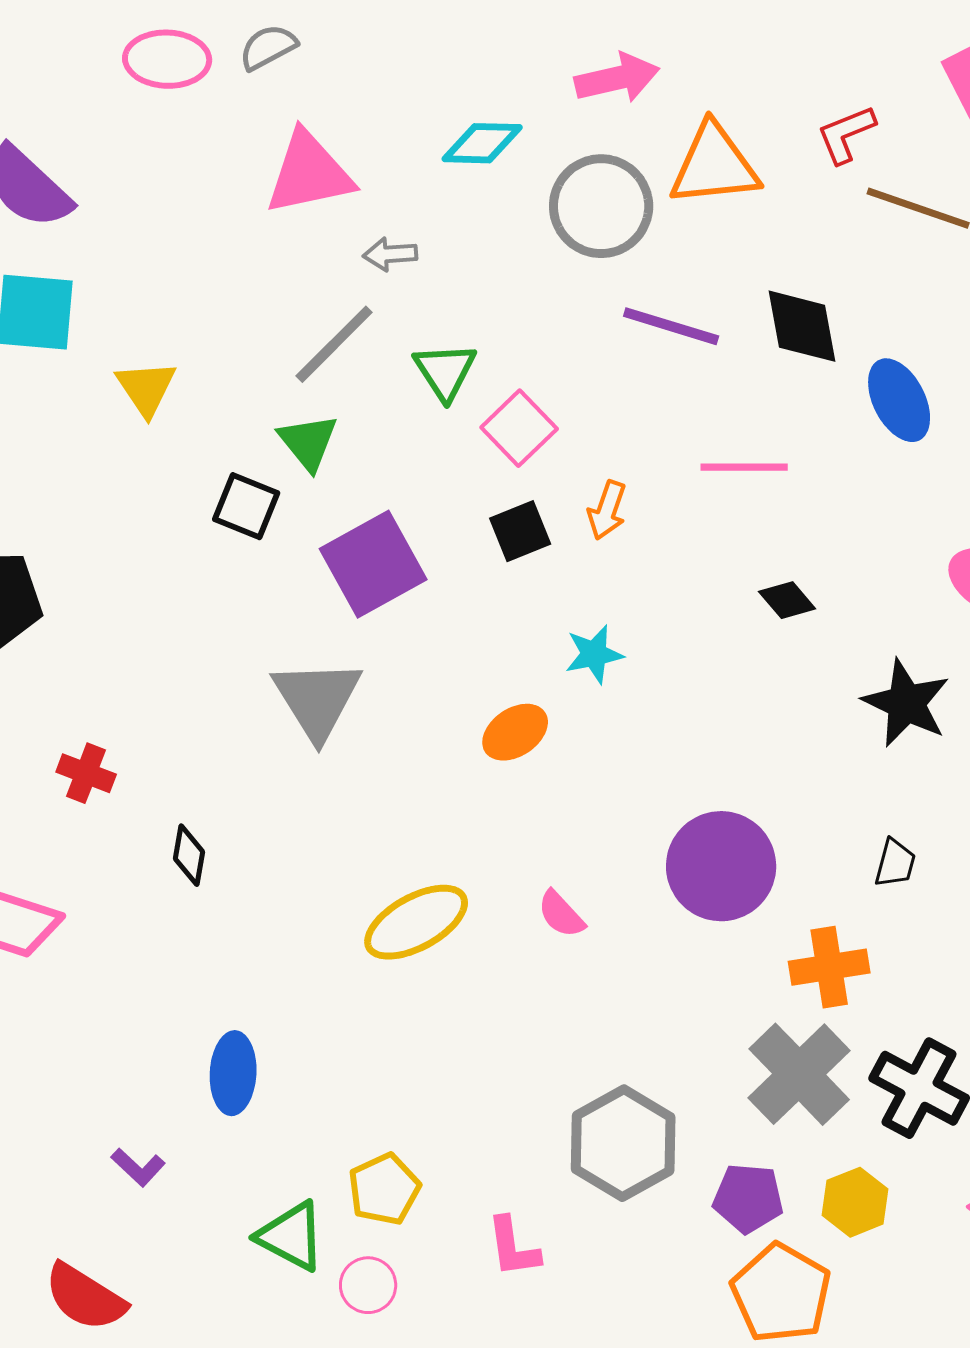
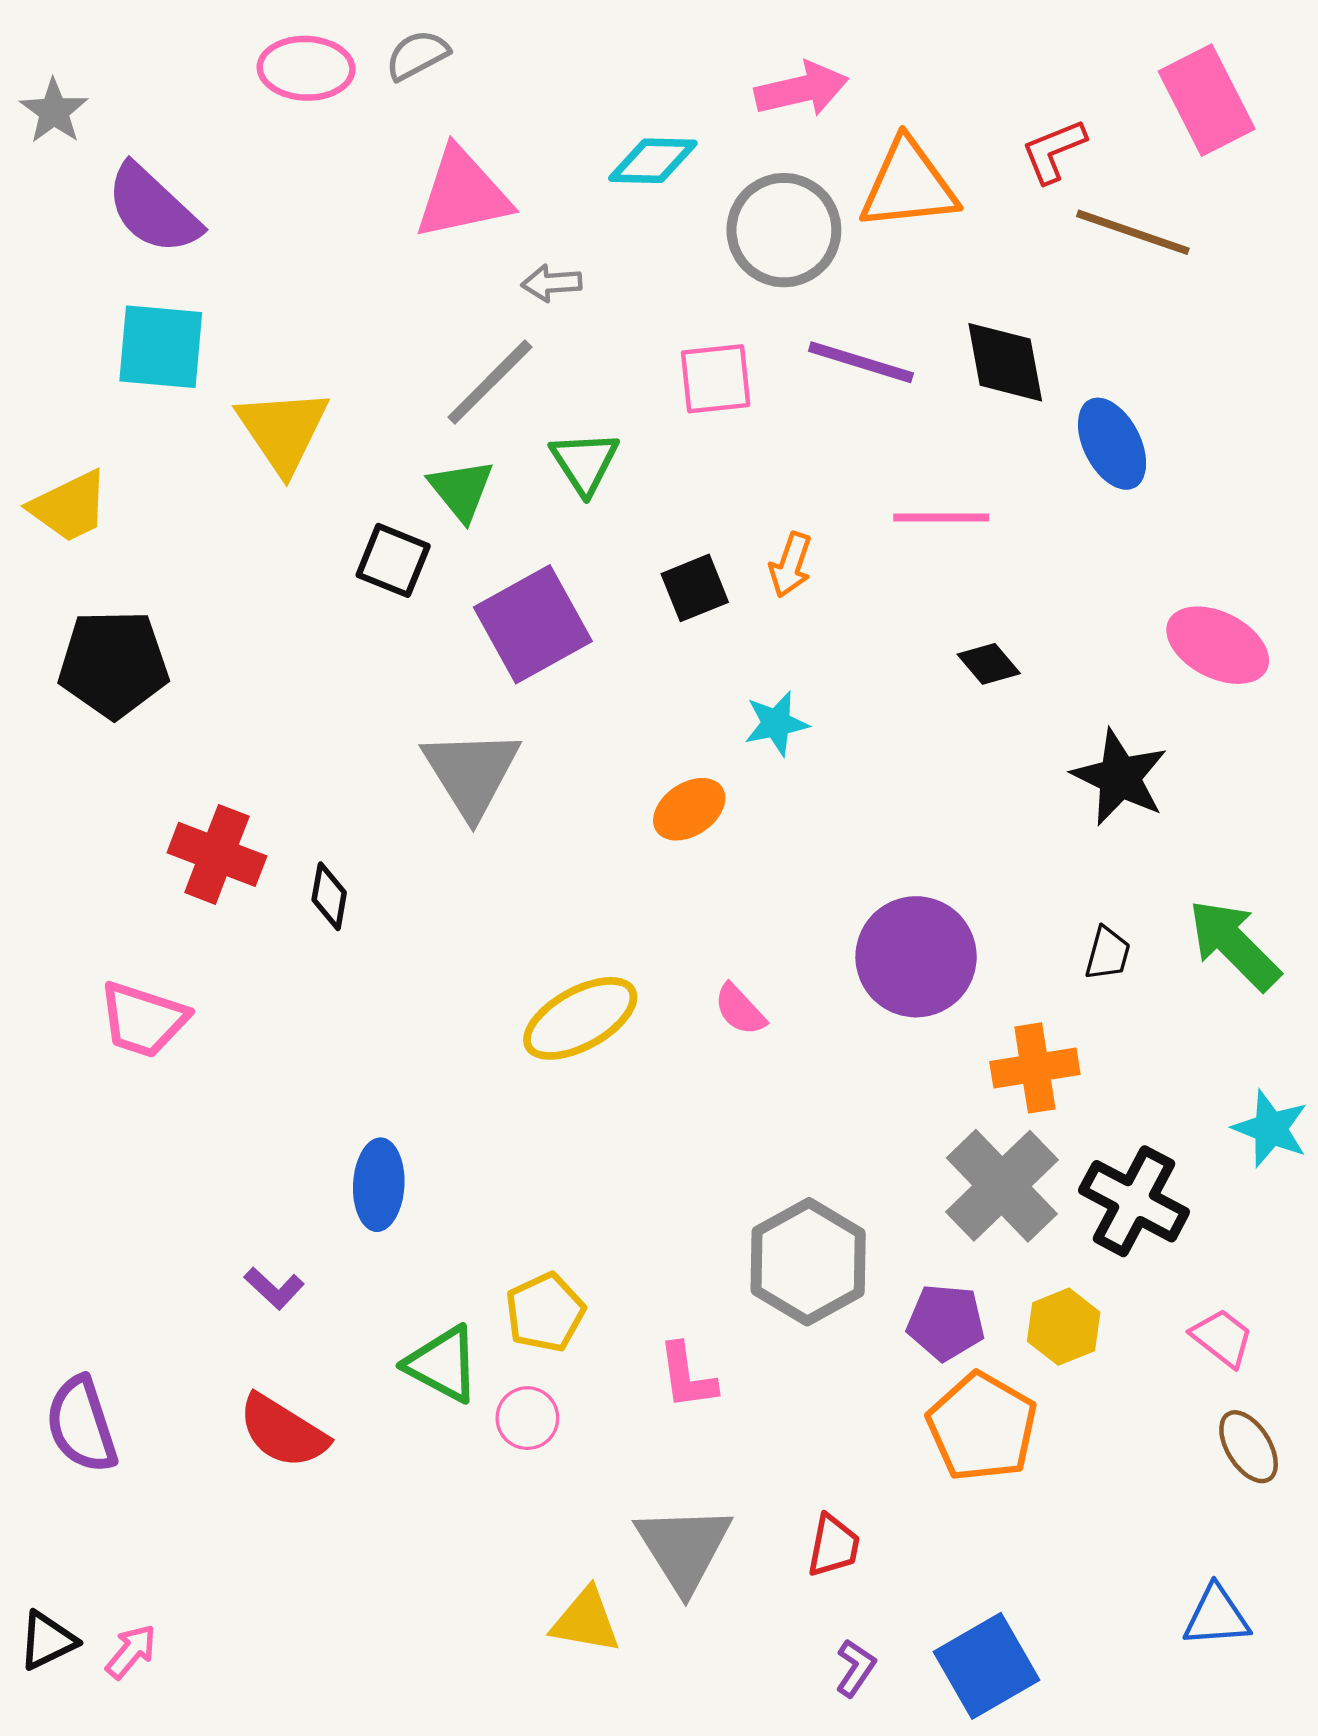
green triangle: (445, 371) -> (585, 462), moved
yellow triangle: (146, 388) -> (283, 430), size x1.4
pink square: (519, 428) -> (716, 379), moved, turned 38
red cross: (86, 773) -> (217, 854), size x1.5
black diamond: (189, 855) -> (329, 896), moved
red semicircle: (85, 1297) -> (283, 1431), moved

